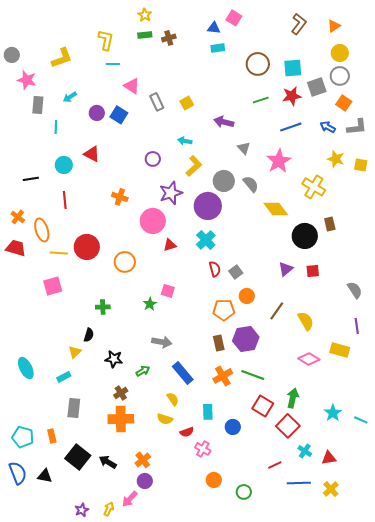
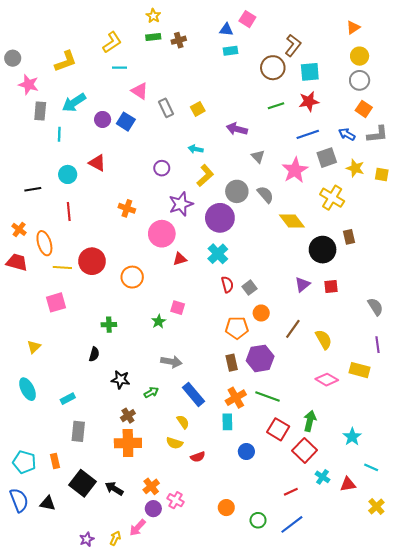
brown L-shape: (299, 24) -> (293, 45), moved
yellow L-shape: (106, 40) -> (112, 42), turned 45
gray square: (317, 87) -> (327, 158), moved
cyan arrow: (70, 97) -> (74, 103), size x1.6
yellow triangle: (75, 352) -> (34, 347), moved
cyan rectangle: (208, 412) -> (227, 422), moved
cyan line: (361, 420) -> (371, 467), moved
pink cross: (203, 449) -> (176, 500), moved
blue line: (299, 483) -> (292, 524), moved, turned -35
yellow cross: (331, 489) -> (376, 506), moved

